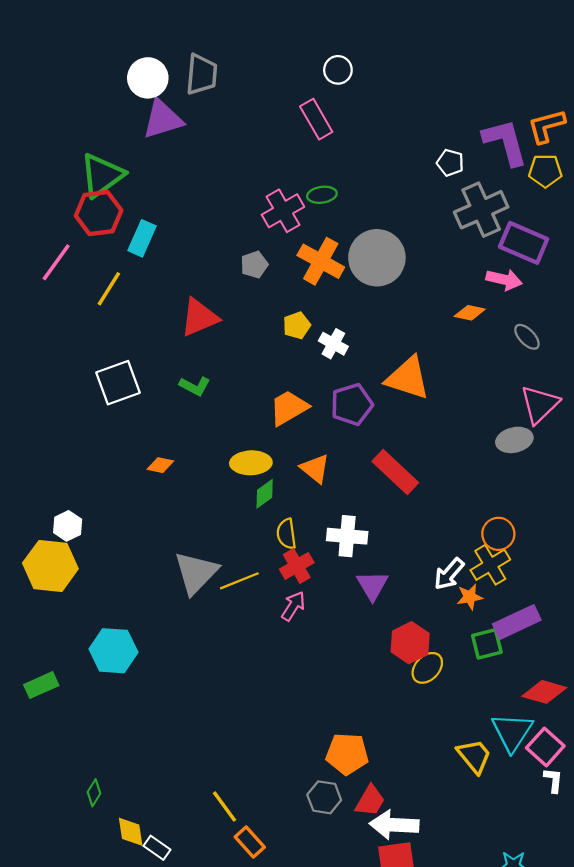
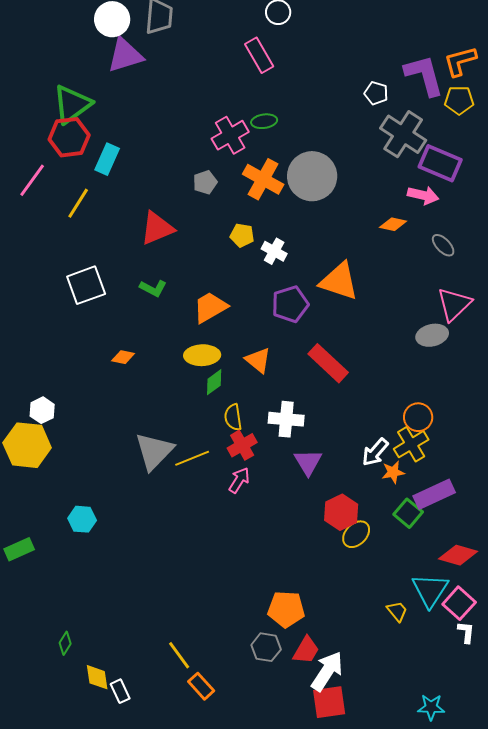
gray cross: (481, 210) -> (403, 134), turned -33
yellow pentagon: (297, 325) -> (242, 235), turned 30
orange trapezoid: (289, 408) -> (210, 307), moved
green square: (487, 644) -> (408, 513), turned -36
cyan hexagon: (113, 651) -> (82, 519), size x0.7
yellow trapezoid: (474, 756) -> (397, 611), size x0.7
white arrow: (394, 825) -> (327, 671), turned 120
white rectangle: (157, 848) -> (120, 691), turned 30

